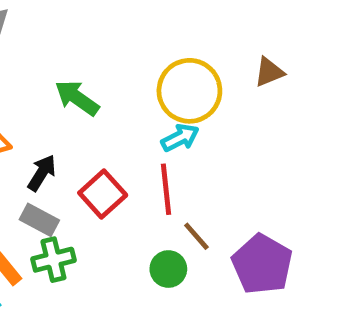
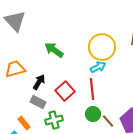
brown line: (196, 236) -> (108, 121), moved
green cross: (53, 260) -> (54, 120), moved
green circle: (168, 269) -> (93, 114), moved

